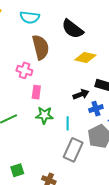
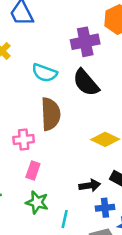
black semicircle: (73, 29) -> (86, 83), moved
pink cross: (24, 70) -> (24, 140), turned -35

